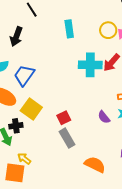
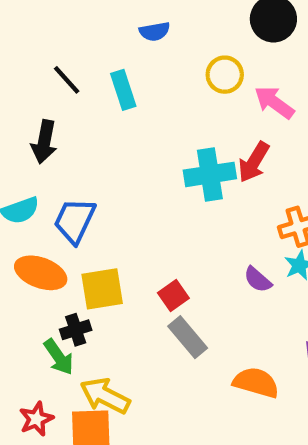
cyan rectangle: (69, 29) -> (123, 90), moved
yellow circle: (108, 30) -> (225, 75), moved
yellow square: (31, 109) -> (102, 289), turned -35
yellow arrow: (24, 159) -> (105, 396), size x1.6

